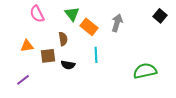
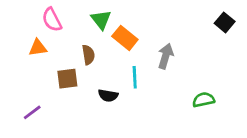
gray arrow: (117, 23) -> (166, 56), moved
orange triangle: (27, 46) -> (38, 48), moved
black semicircle: (68, 65) -> (108, 96), moved
green semicircle: (145, 71) -> (204, 100), size x0.7

